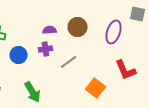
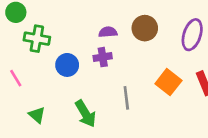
gray line: (69, 62) -> (126, 98), moved, turned -60
orange square: (96, 88) -> (168, 82), moved

